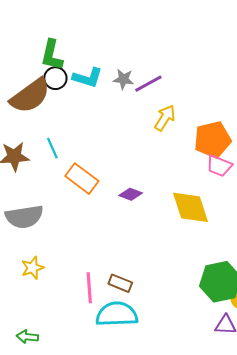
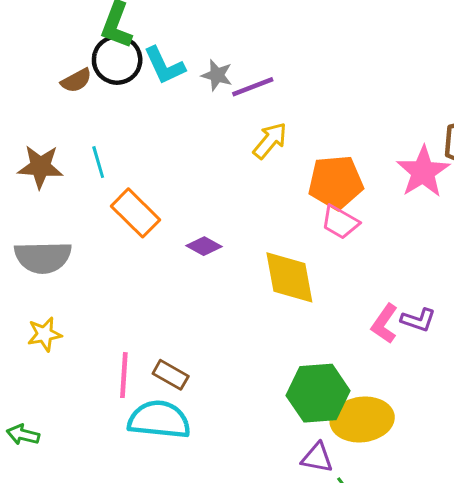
black circle: (55, 78) -> (117, 60), size x1.4
cyan L-shape: (87, 78) -> (164, 66), turned 40
brown semicircle: (30, 96) -> (76, 80), size x0.5

